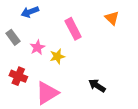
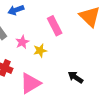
orange triangle: (112, 18) -> (90, 17), size x1.6

